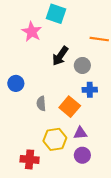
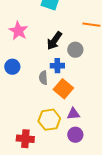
pink star: (32, 32) -> (18, 31), moved
blue cross: (90, 90) -> (57, 66), moved
gray semicircle: (41, 103) -> (43, 78), moved

